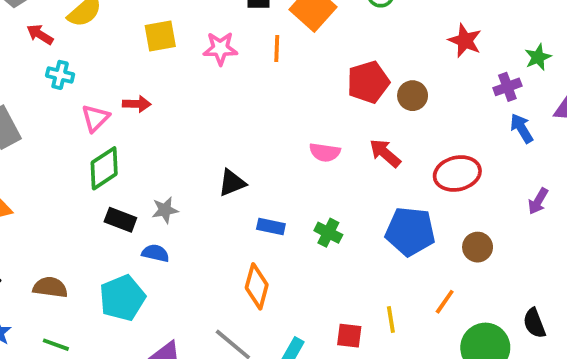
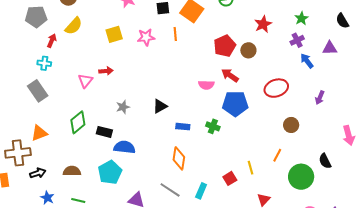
red arrow: (40, 34) -> (52, 41), turned 88
red star: (465, 41) -> (263, 24), moved, turned 30
green star: (538, 57) -> (301, 18), moved
cyan cross: (60, 75) -> (44, 63), moved
red arrow: (385, 153) -> (230, 75), moved
green diamond: (104, 168) -> (78, 122), moved
gray star: (165, 210) -> (123, 107), moved
blue pentagon: (410, 231) -> (235, 104), moved
blue semicircle: (155, 253) -> (124, 147), size x1.5
red square: (349, 336) -> (230, 178), turned -32

